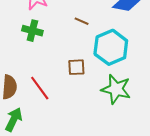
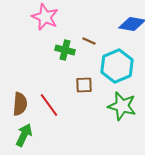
green cross: (32, 31) -> (65, 50), moved

